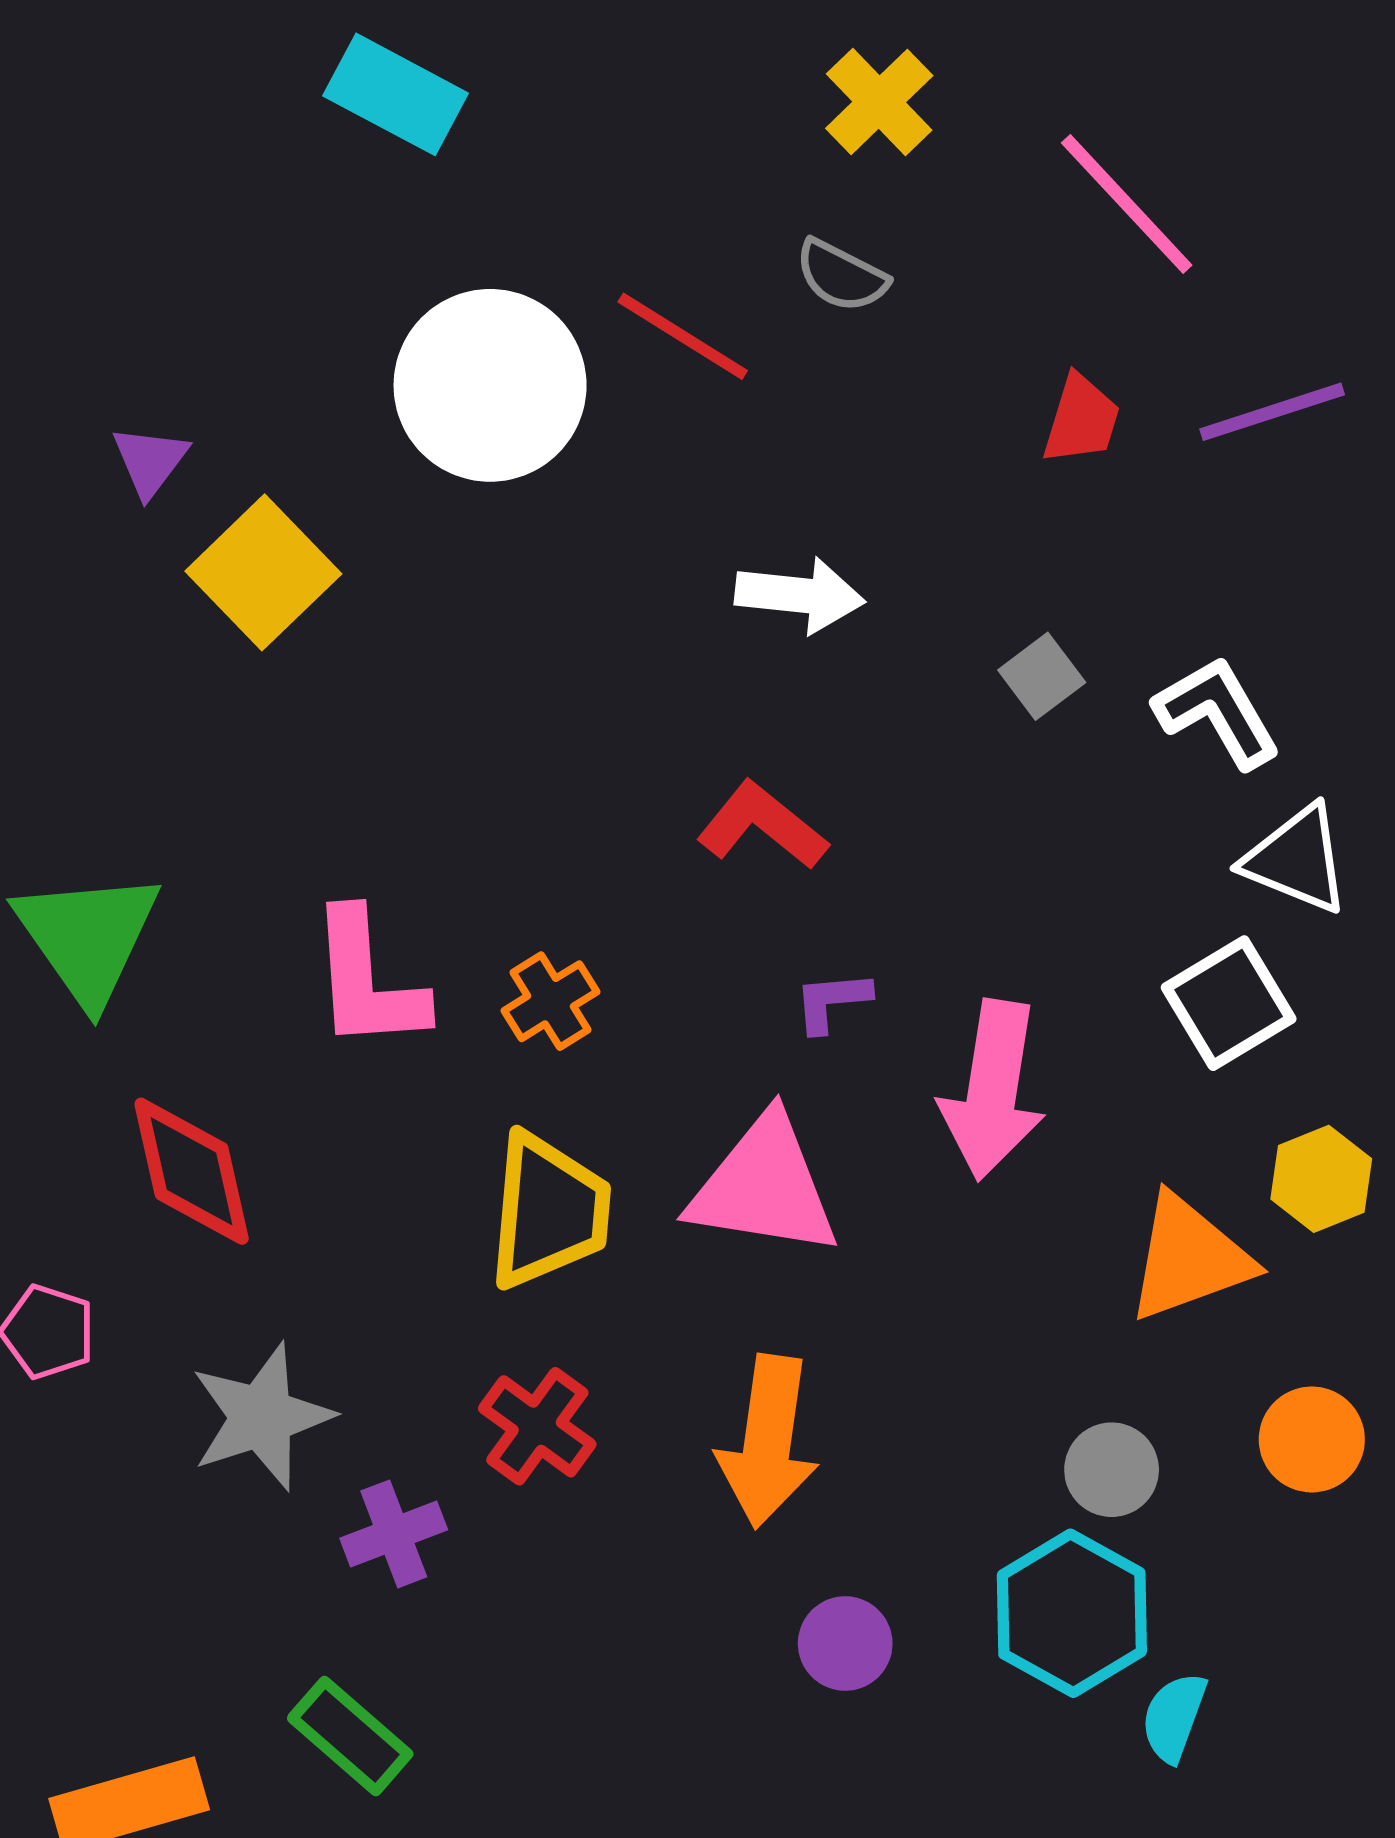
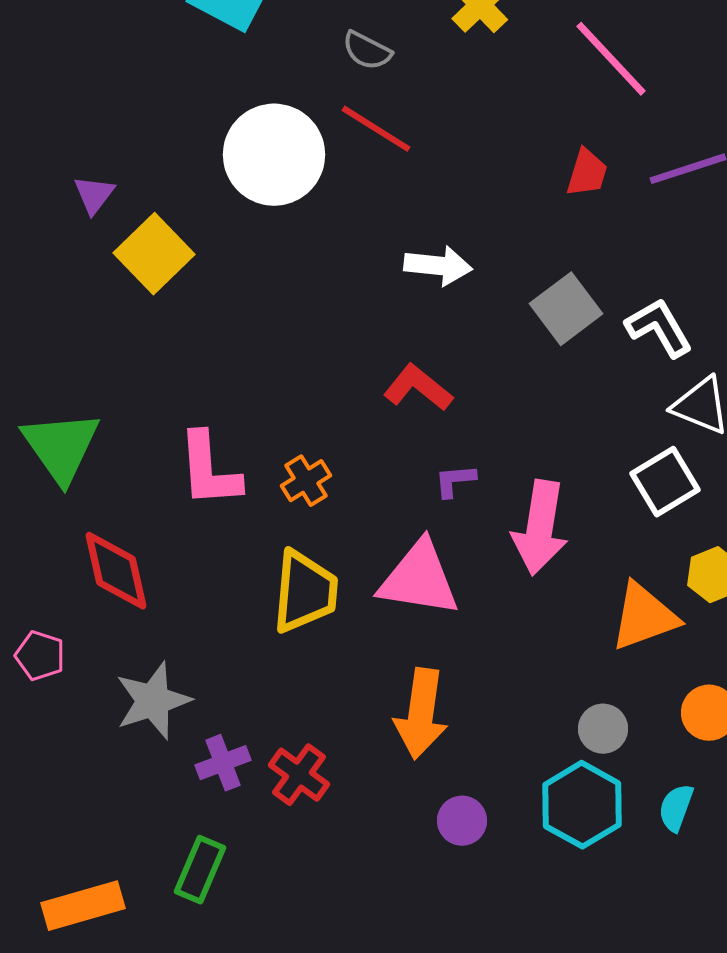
gray semicircle: (841, 276) -> (367, 51), moved
gray square: (1042, 676) -> (566, 309), size x1.6
red cross: (537, 1426) -> (299, 775), moved
cyan semicircle: (1174, 1717) -> (676, 808), moved
green rectangle: (350, 1736) -> (200, 870), turned 72

